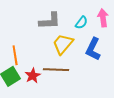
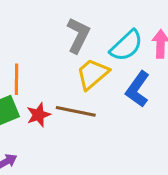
gray L-shape: (50, 21) -> (78, 35), turned -70
cyan semicircle: (81, 23) -> (126, 46), size x1.6

